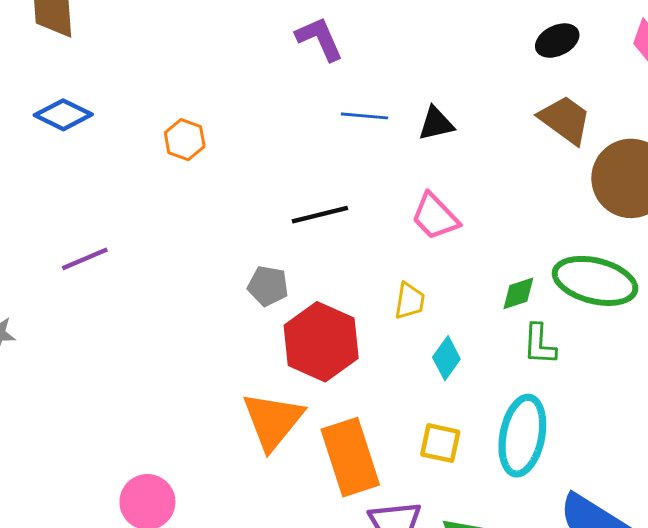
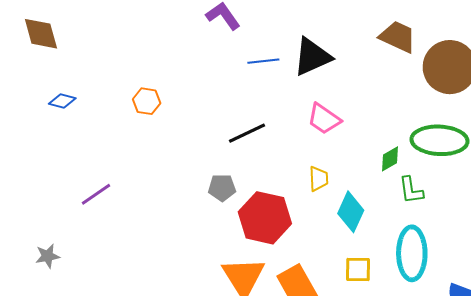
blue diamond: (63, 115) -> (62, 101), size x0.7
black triangle: (436, 124) -> (312, 57), size x1.6
cyan diamond: (446, 358) -> (351, 212), size x1.4

